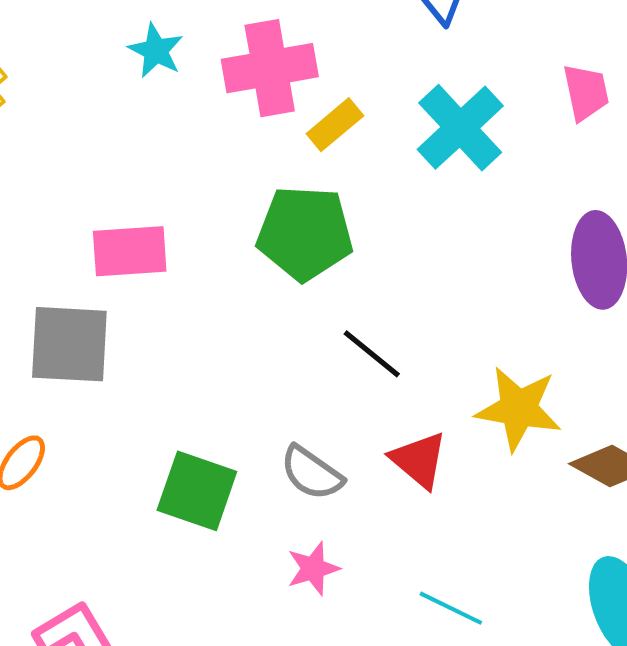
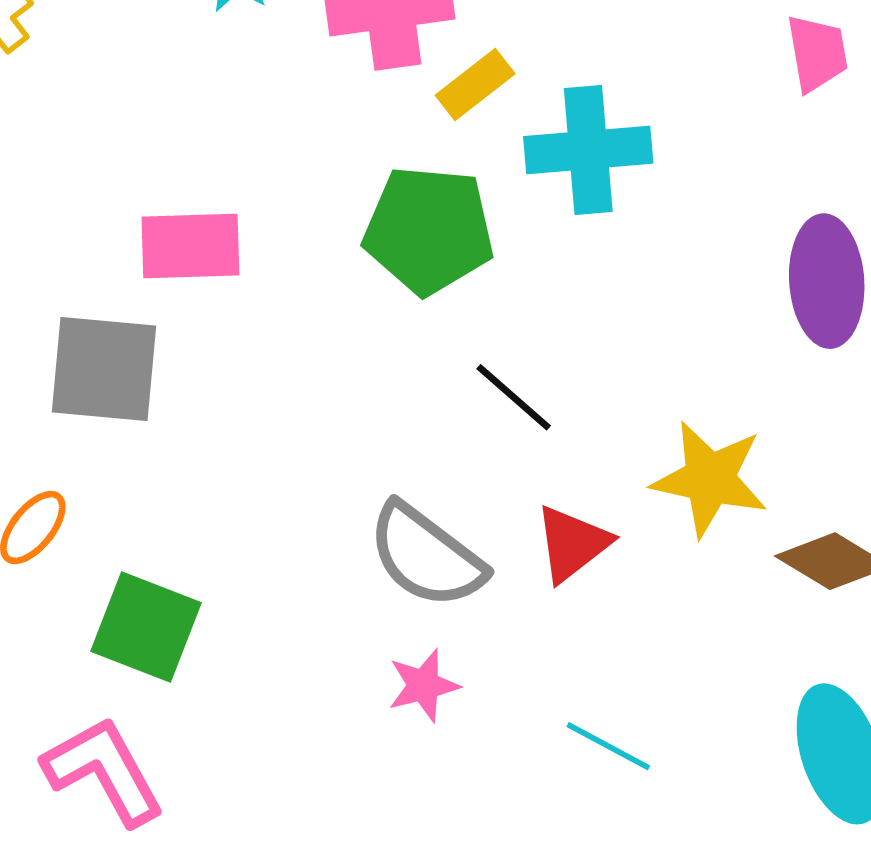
cyan cross: (460, 128) -> (588, 150), moved, turned 36
red triangle: (419, 460) -> (572, 544), turned 40
gray semicircle: (312, 473) -> (426, 556), size x1.4
green square: (197, 491) -> (146, 627), moved

